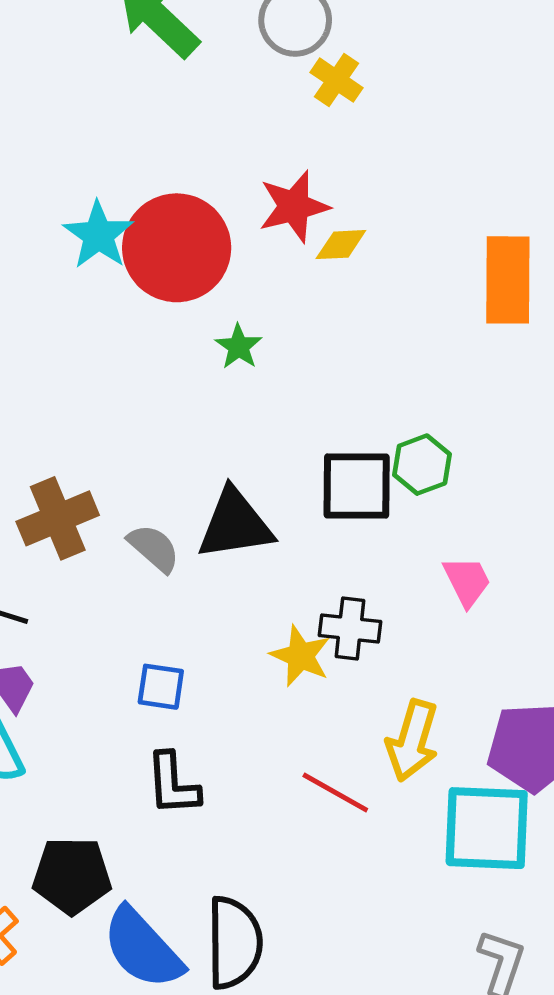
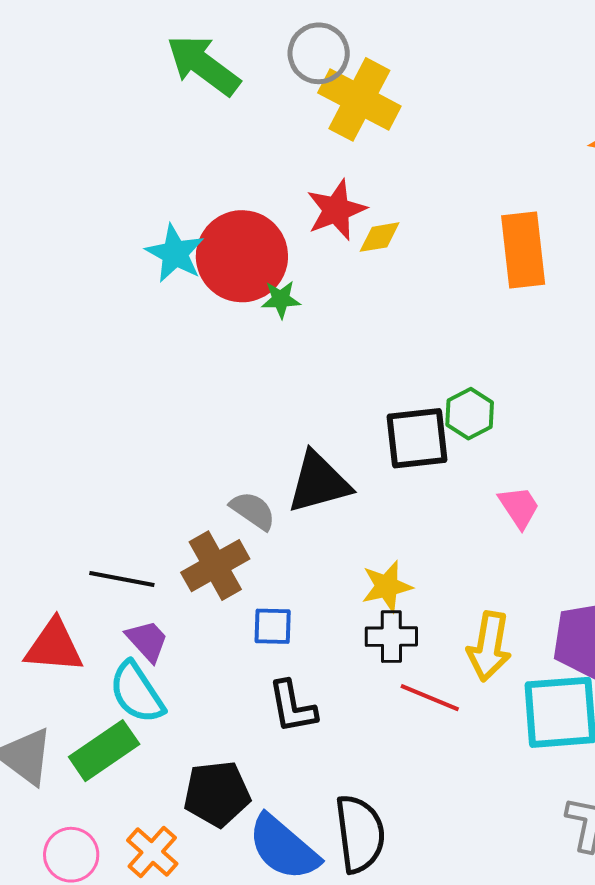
yellow cross: (337, 80) -> (359, 99), size x1.8
green star: (239, 347) -> (281, 299), moved, turned -30
brown cross: (58, 518) -> (215, 566), moved
black cross: (350, 629) -> (391, 637), moved
yellow star: (300, 656) -> (387, 586), turned -30

